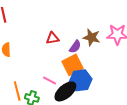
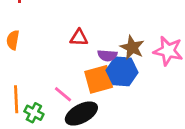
purple semicircle: (75, 47) -> (107, 55), turned 48
blue hexagon: (81, 80) -> (122, 71), moved

